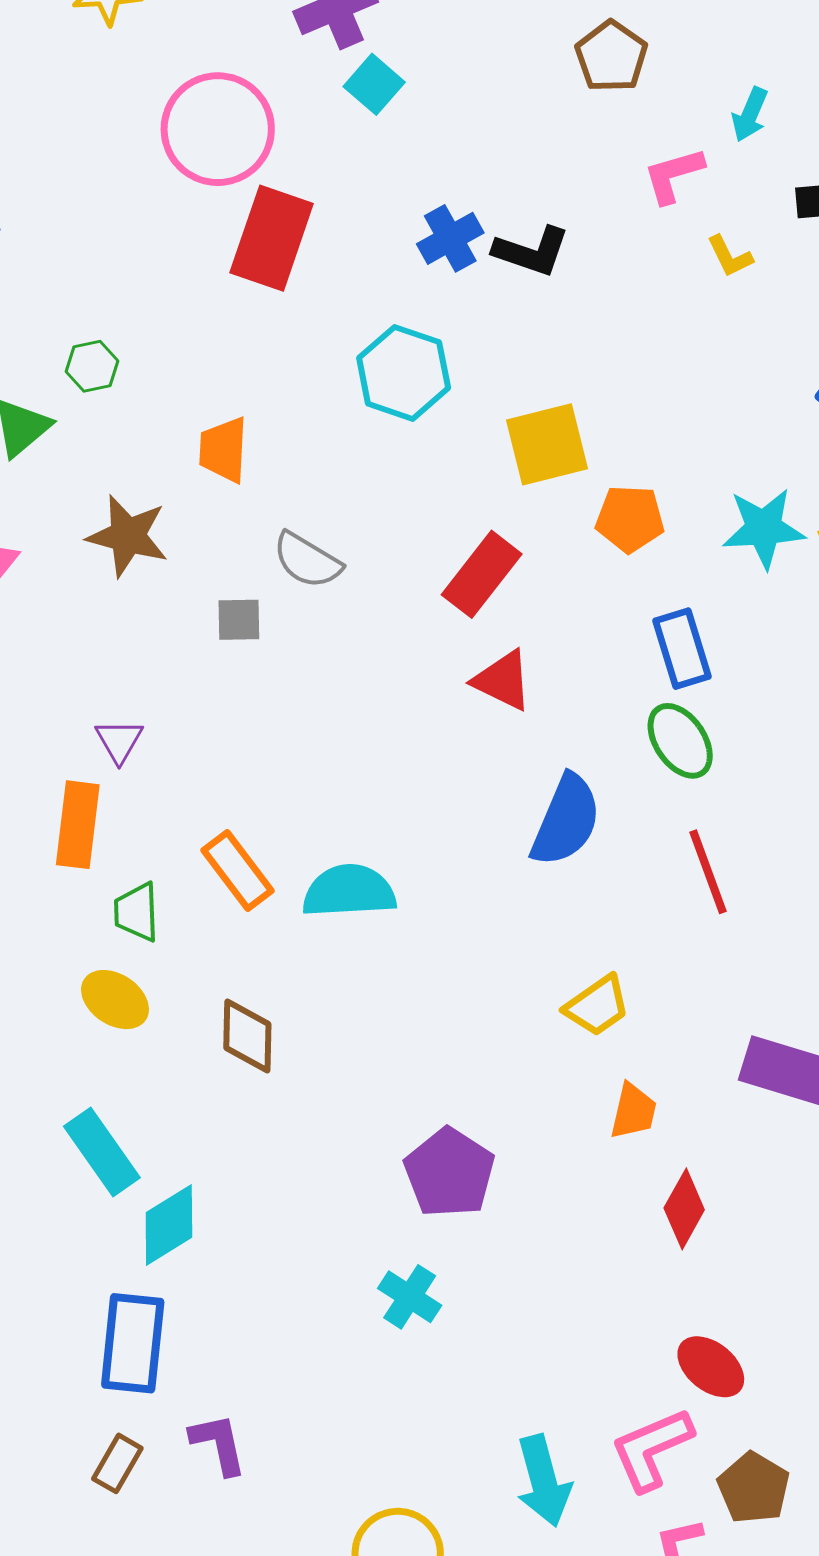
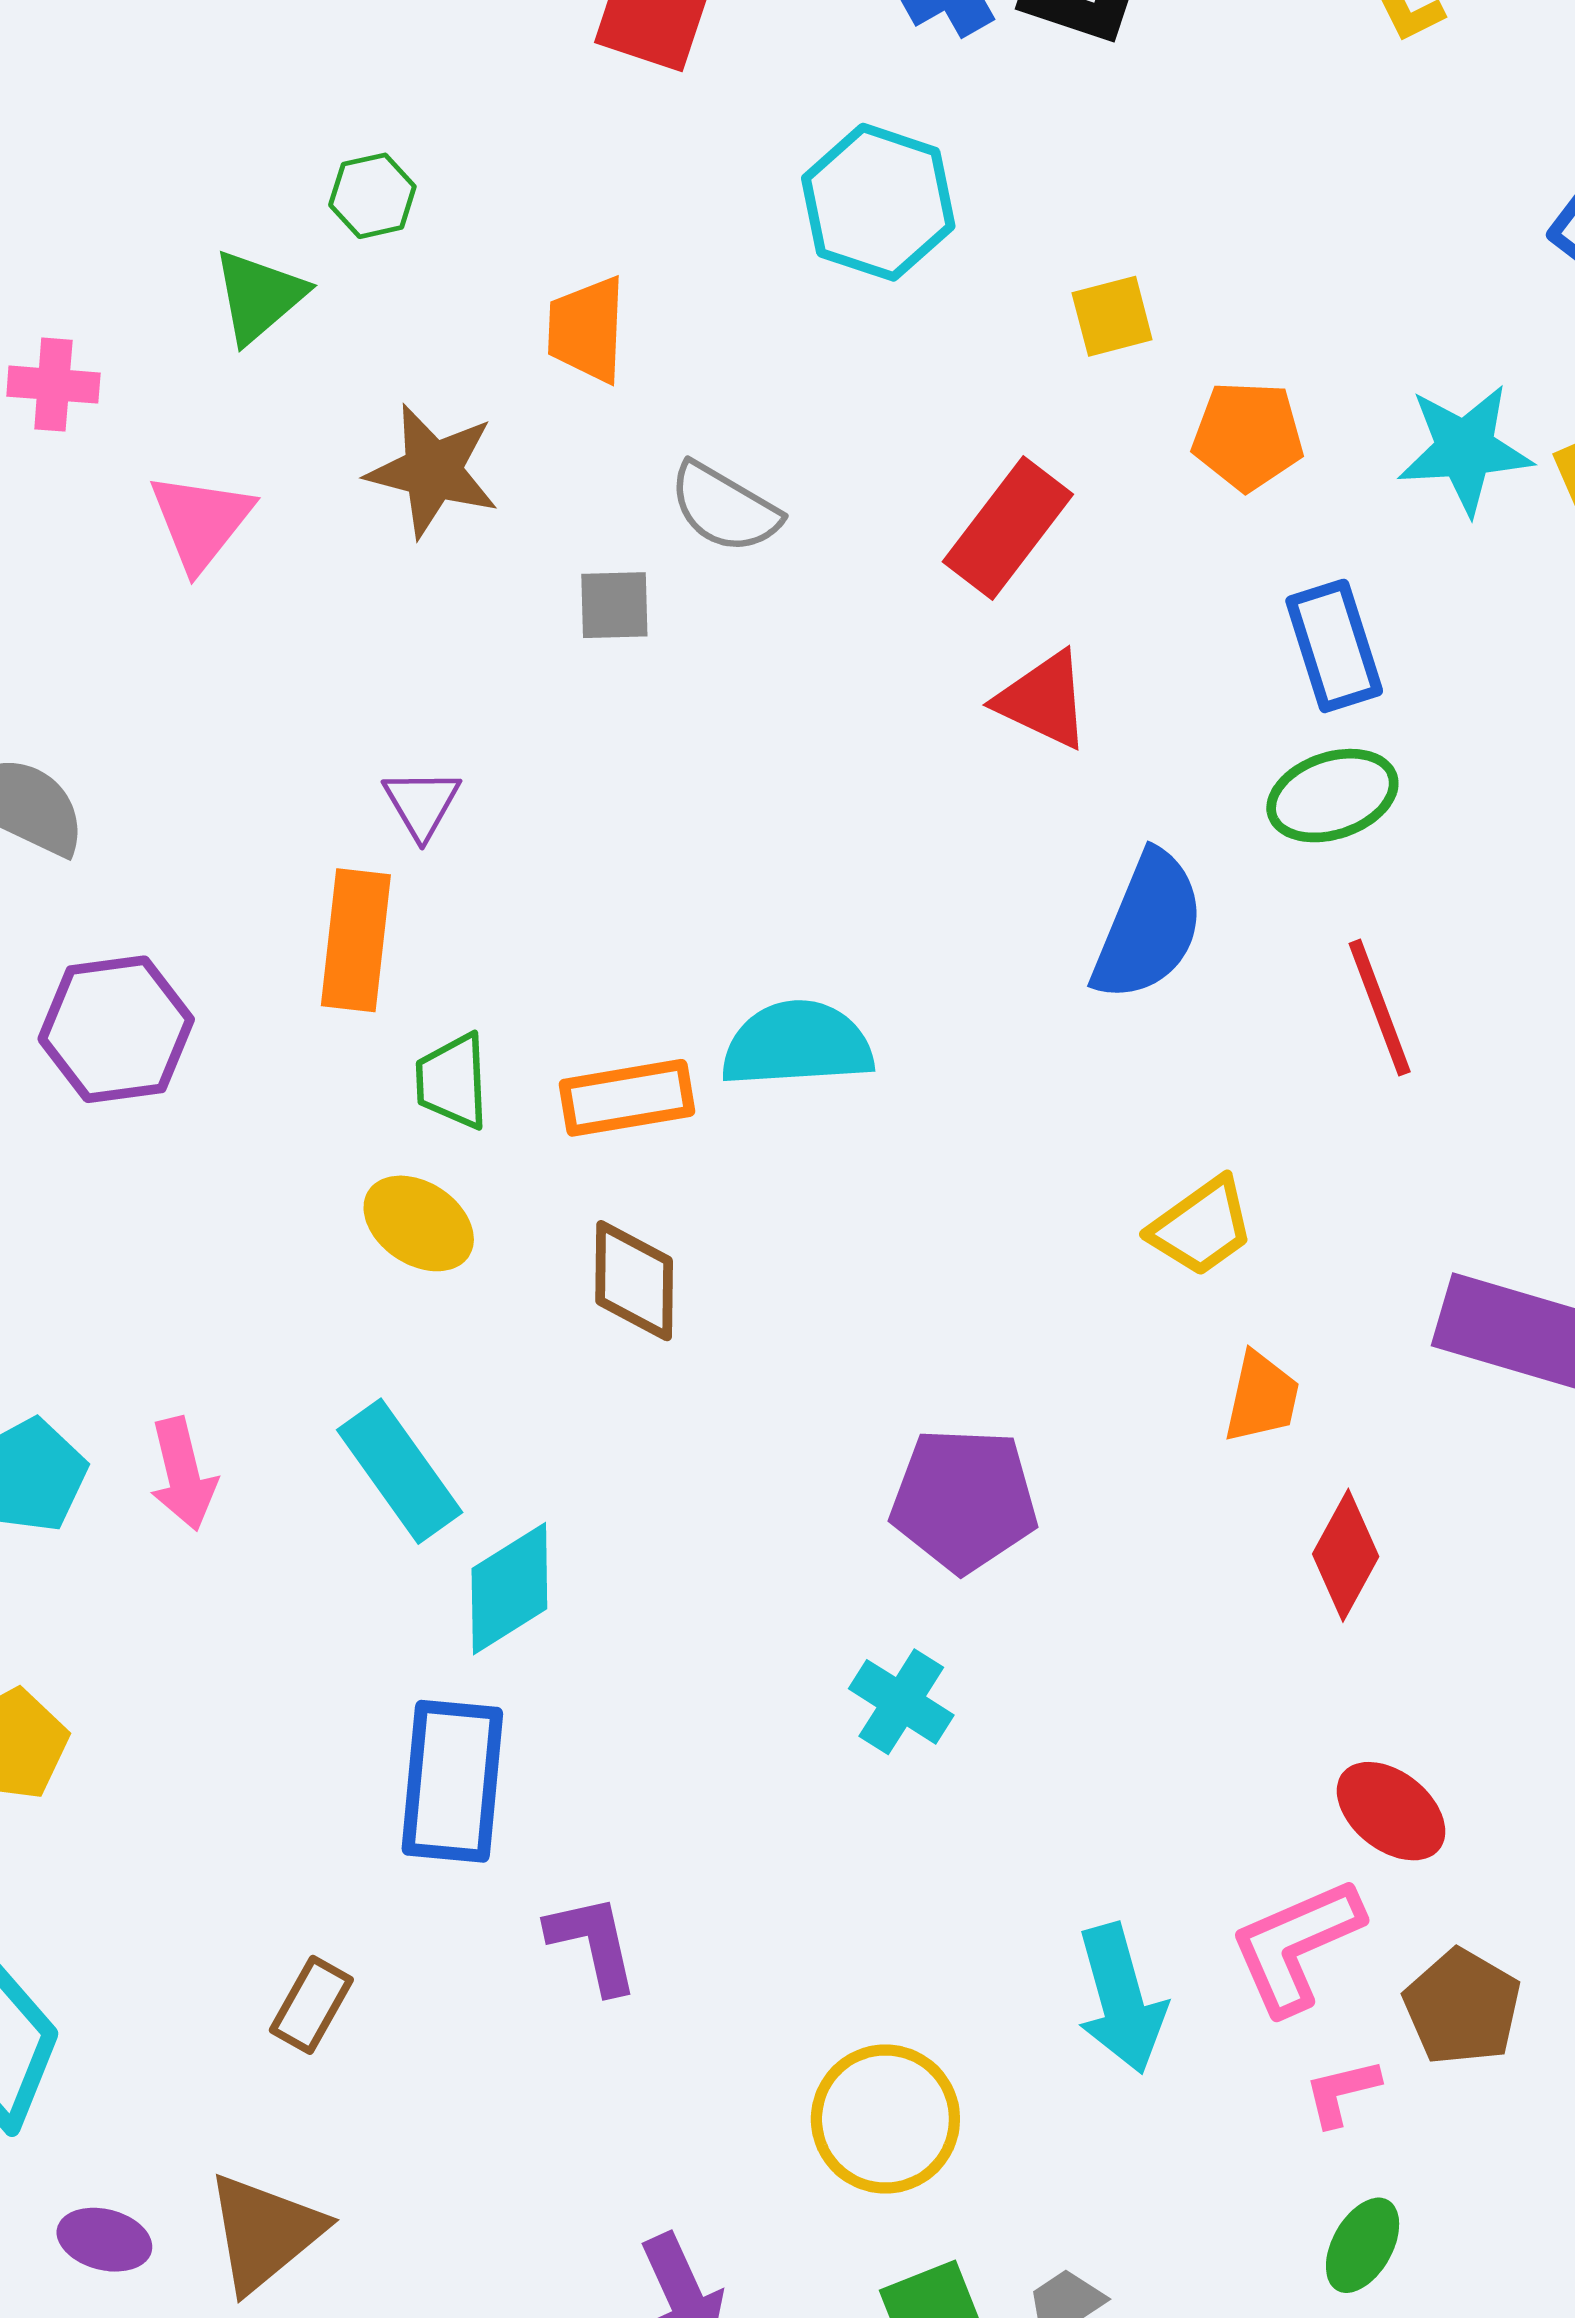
yellow square: (547, 444) -> (1112, 316), size x0.6
green ellipse: (680, 741) -> (1332, 796), turned -74
orange rectangle: (237, 871) -> (627, 1098), moved, turned -62
purple pentagon: (449, 1173) -> (964, 1500), turned -30
brown rectangle: (117, 1463) -> (311, 2005), moved

